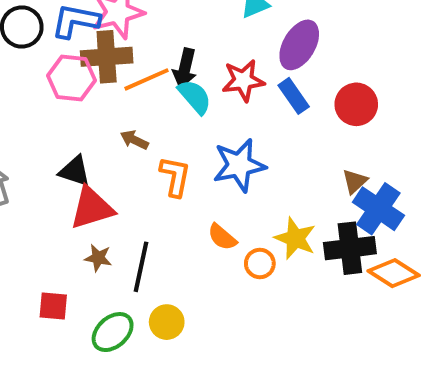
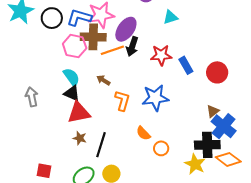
purple ellipse: (299, 45) -> (126, 29), moved
cyan semicircle: (195, 97) -> (71, 77), moved
yellow star: (295, 238) -> (195, 164), moved
red square: (53, 306) -> (44, 171), moved

